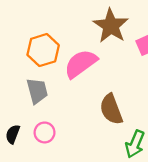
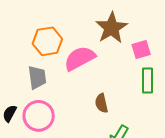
brown semicircle: (111, 109) -> (101, 103), size x0.7
pink circle: (45, 132) -> (39, 116), size x1.6

